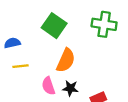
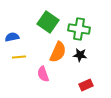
green cross: (104, 24) -> (79, 29), moved
black star: (70, 88) -> (80, 55), moved

